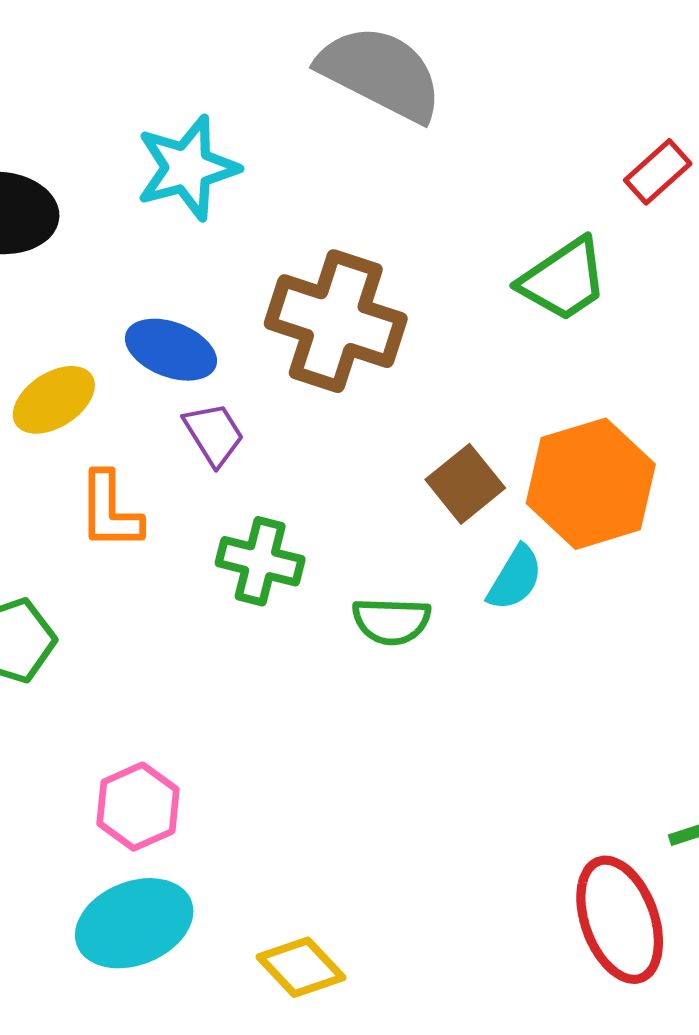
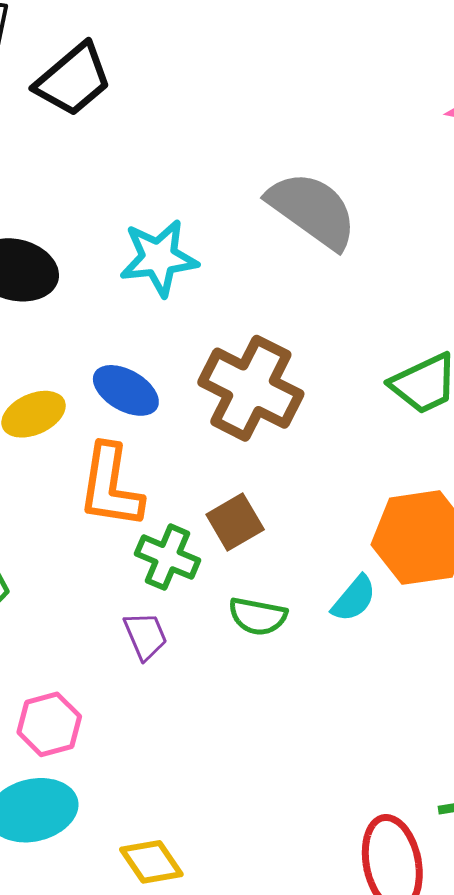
purple trapezoid: (214, 434) -> (145, 636), moved
brown square: (465, 484) -> (235, 522), moved
orange L-shape: (110, 511) -> (111, 486), moved, size x1.4

